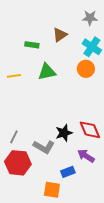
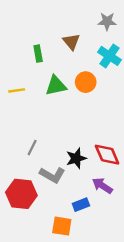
brown triangle: (60, 35) -> (71, 42), turned -35
green rectangle: (32, 45) -> (38, 54), turned 72
orange circle: (86, 69) -> (86, 82), moved
gray line: (14, 137) -> (32, 148), moved

